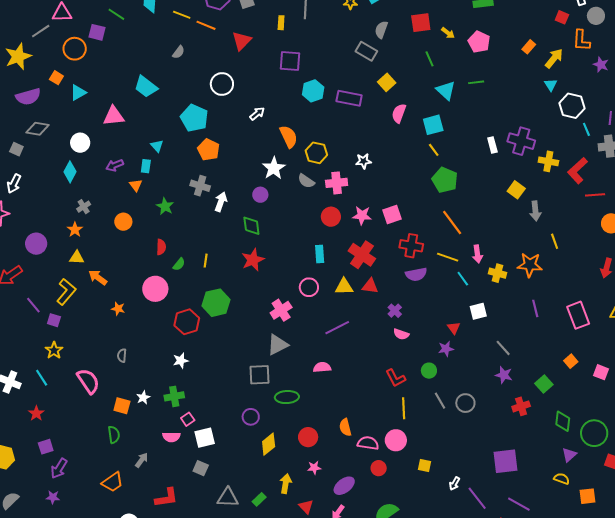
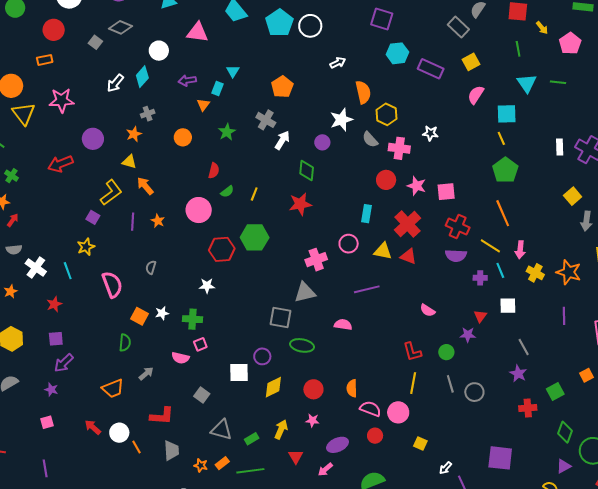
cyan pentagon: (194, 118) -> (279, 23), moved
white arrow: (14, 184) -> (115, 83), moved
purple line: (33, 305) -> (133, 222), moved, turned 30
purple cross: (395, 311) -> (480, 278), moved, turned 32
white square: (205, 438) -> (239, 373), moved

